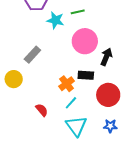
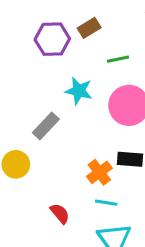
cyan star: (55, 20) -> (79, 91), moved
cyan line: (71, 103) -> (106, 203), turned 56

